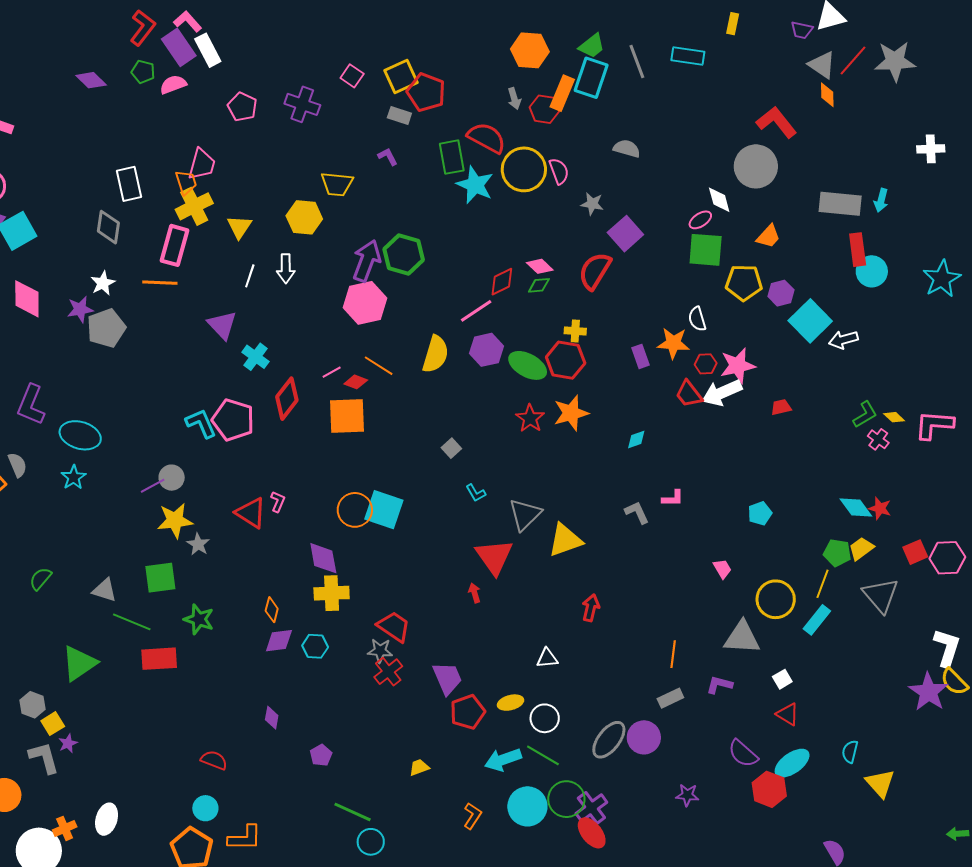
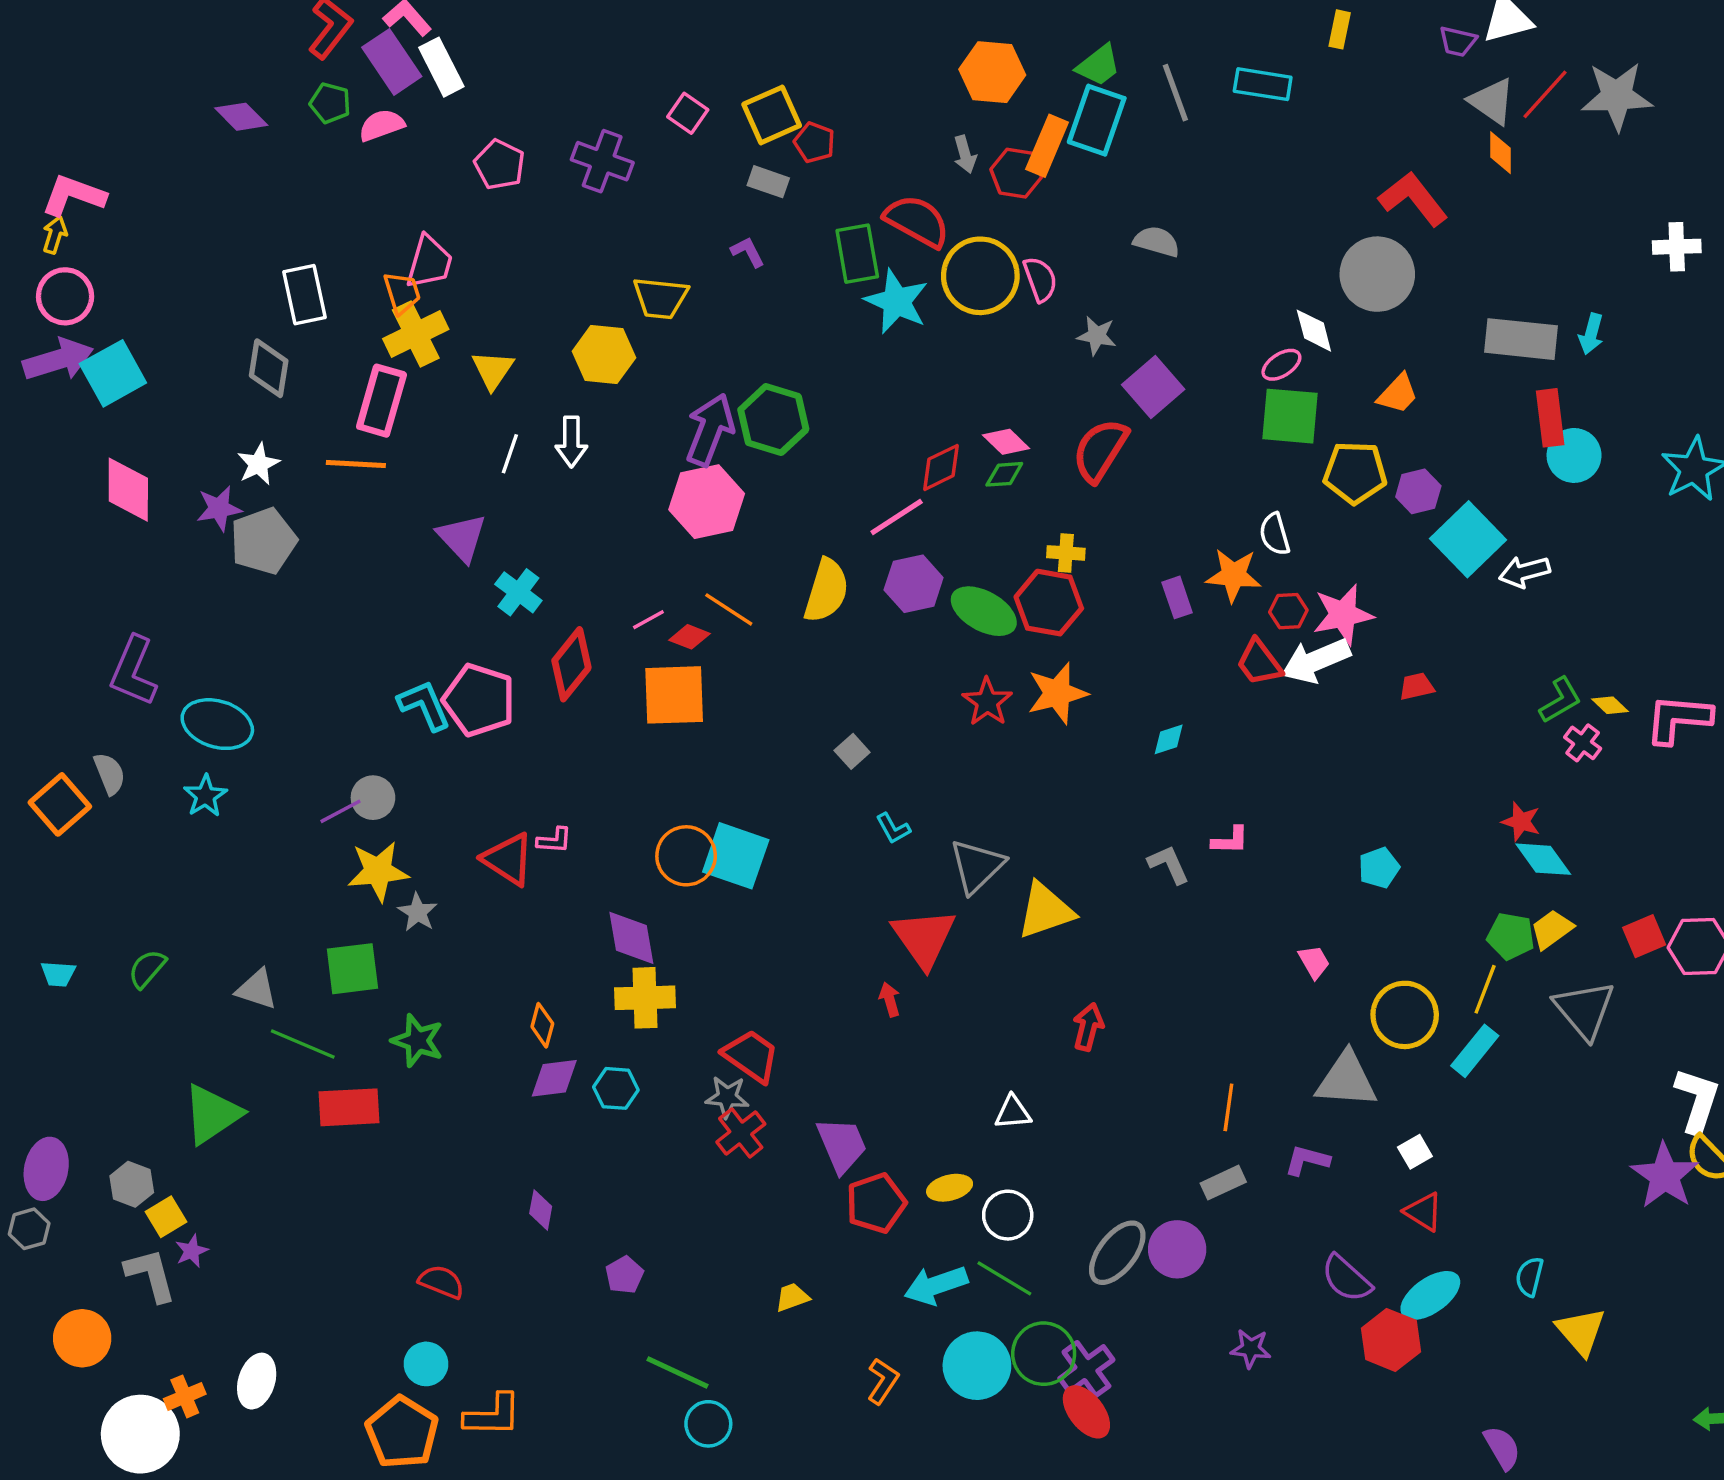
red pentagon: (426, 92) -> (814, 142), size x0.6
pink L-shape: (278, 502) -> (554, 840), turned 70
red star: (880, 508) -> (1521, 822), moved

